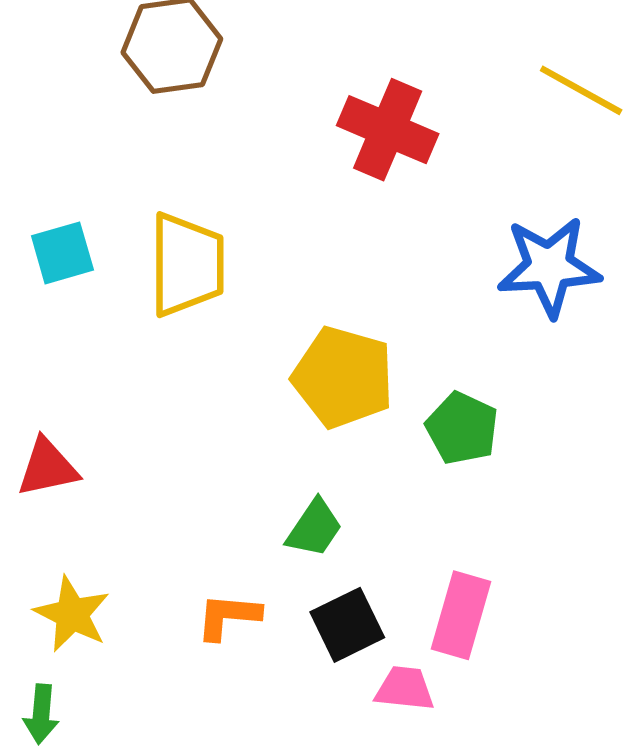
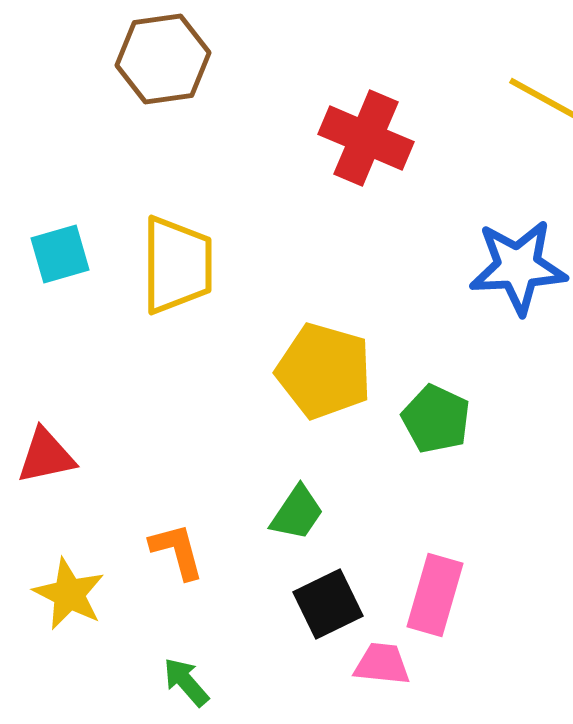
orange L-shape: (228, 616) -> (177, 551), moved, turned 70
green arrow: (41, 714) -> (186, 682), moved, turned 134

